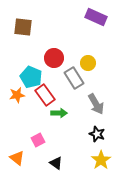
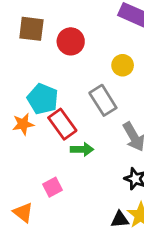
red circle: (54, 58) -> (71, 41), moved
yellow circle: (88, 63) -> (123, 65), moved
black triangle: (56, 163) -> (120, 219), moved, turned -40

